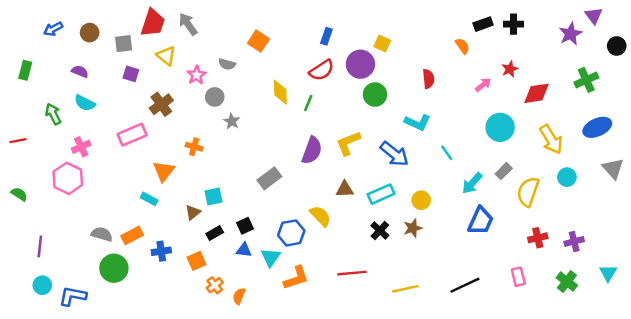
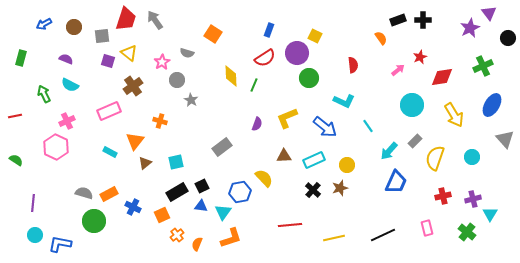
yellow triangle: (166, 56) -> (129, 53), moved
blue ellipse: (597, 127) -> (492, 105), turned -35
purple semicircle: (312, 150) -> (257, 124), size x0.6
cyan circle: (567, 177) -> (472, 157), moved
cyan rectangle: (149, 199) -> (110, 152), moved
brown triangle: (193, 212) -> (145, 163), moved
black rectangle: (215, 233) -> (177, 192), size x1.5
blue cross: (161, 251) -> (133, 207), turned 35
cyan triangle: (608, 273) -> (490, 214), moved
orange L-shape: (296, 278) -> (231, 238), moved

